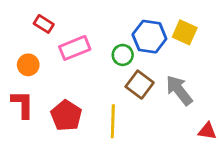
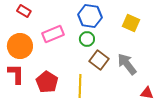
red rectangle: (44, 24) -> (24, 11), moved
blue hexagon: (149, 37) -> (90, 16), moved
orange circle: (28, 65) -> (20, 46), size x1.6

